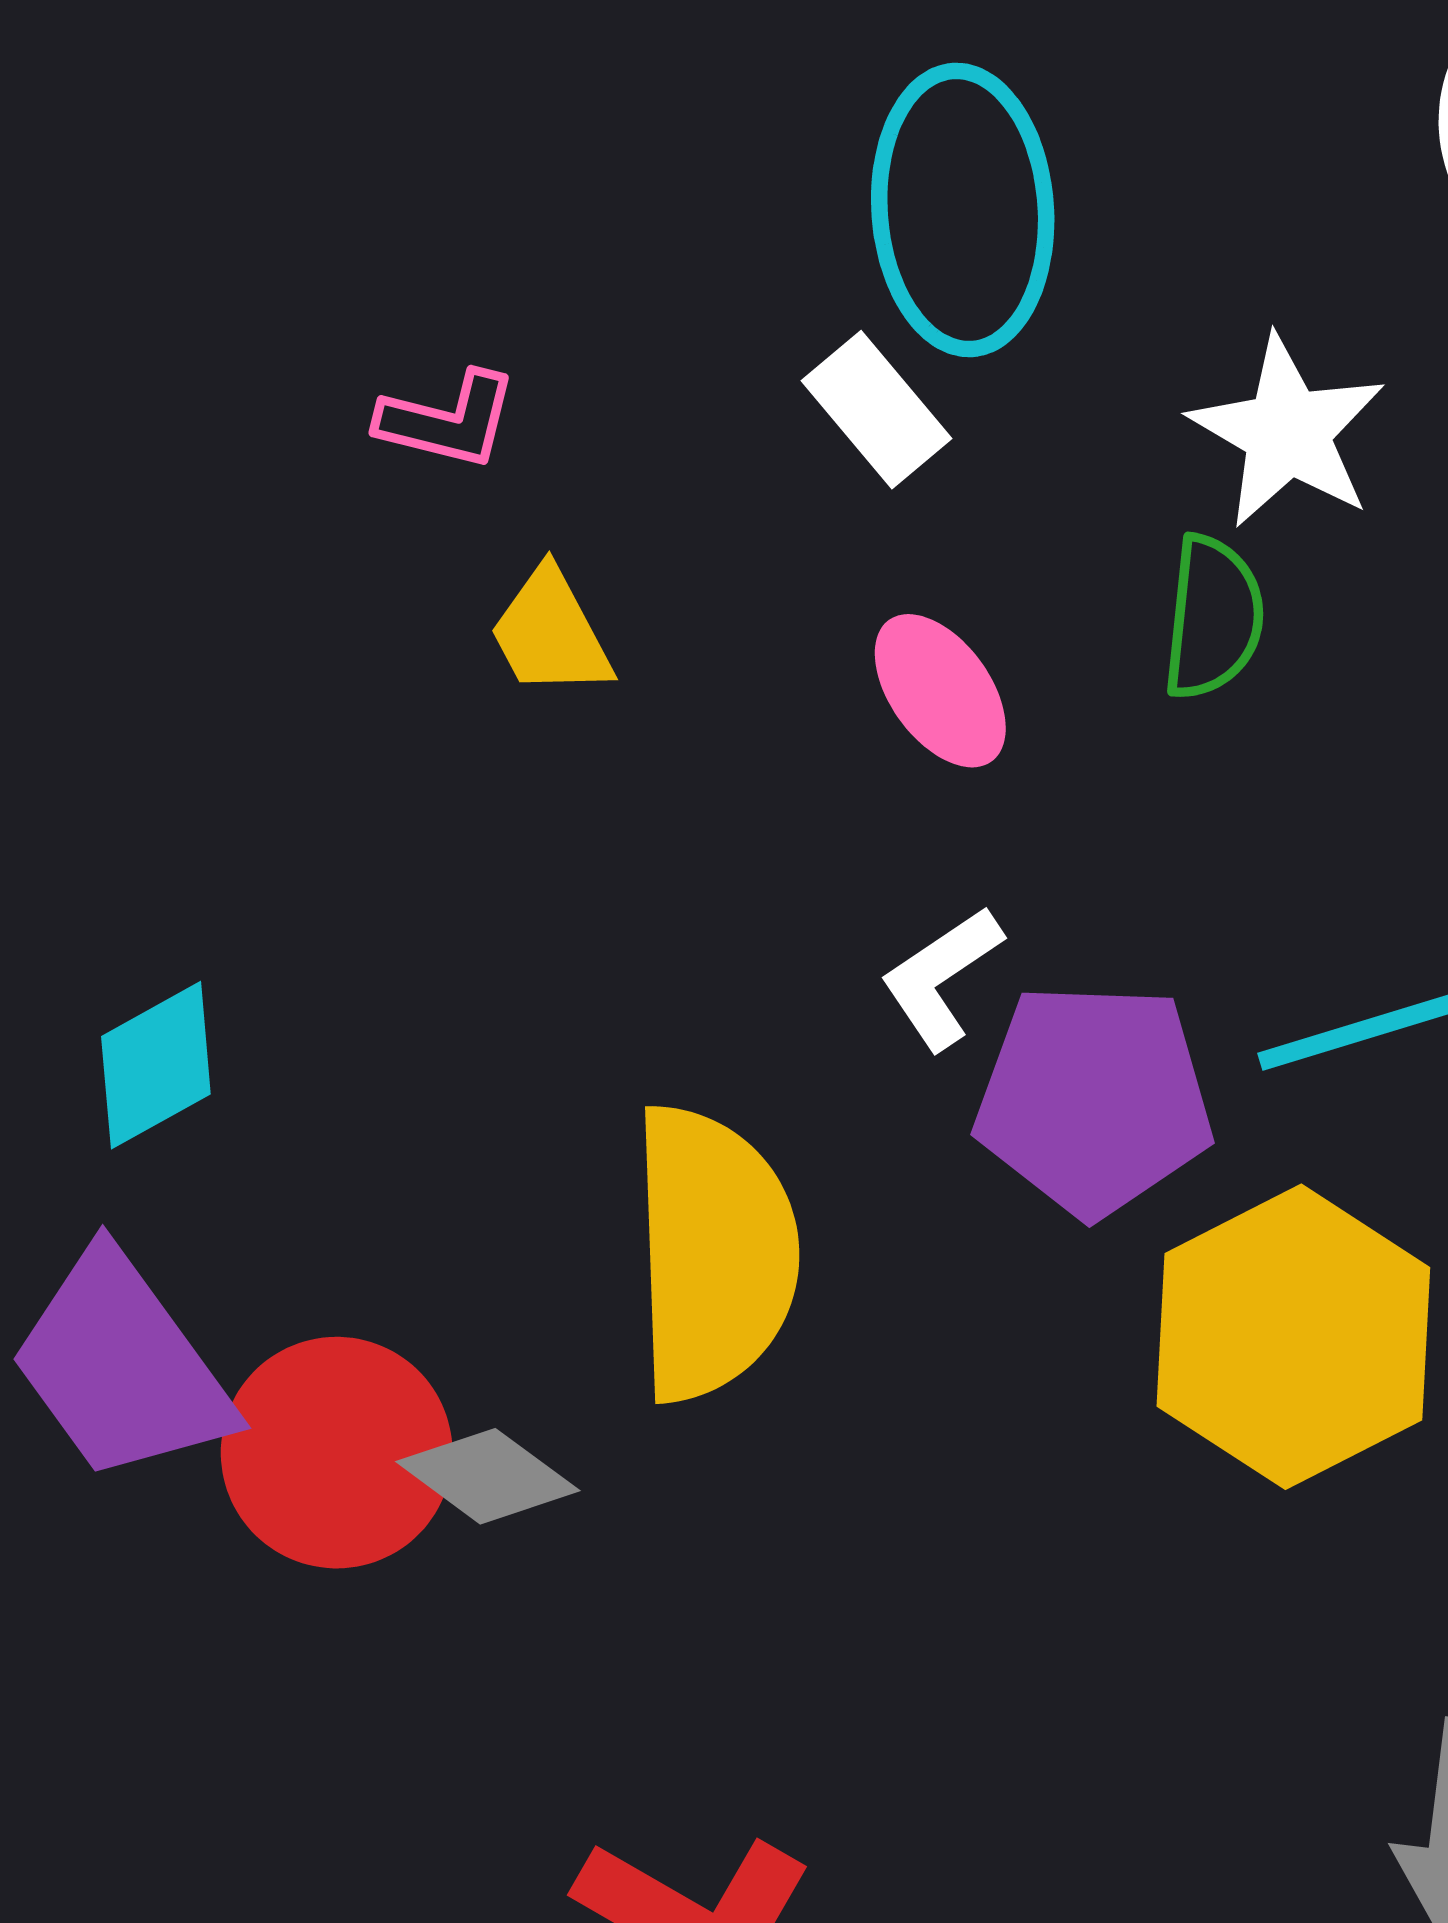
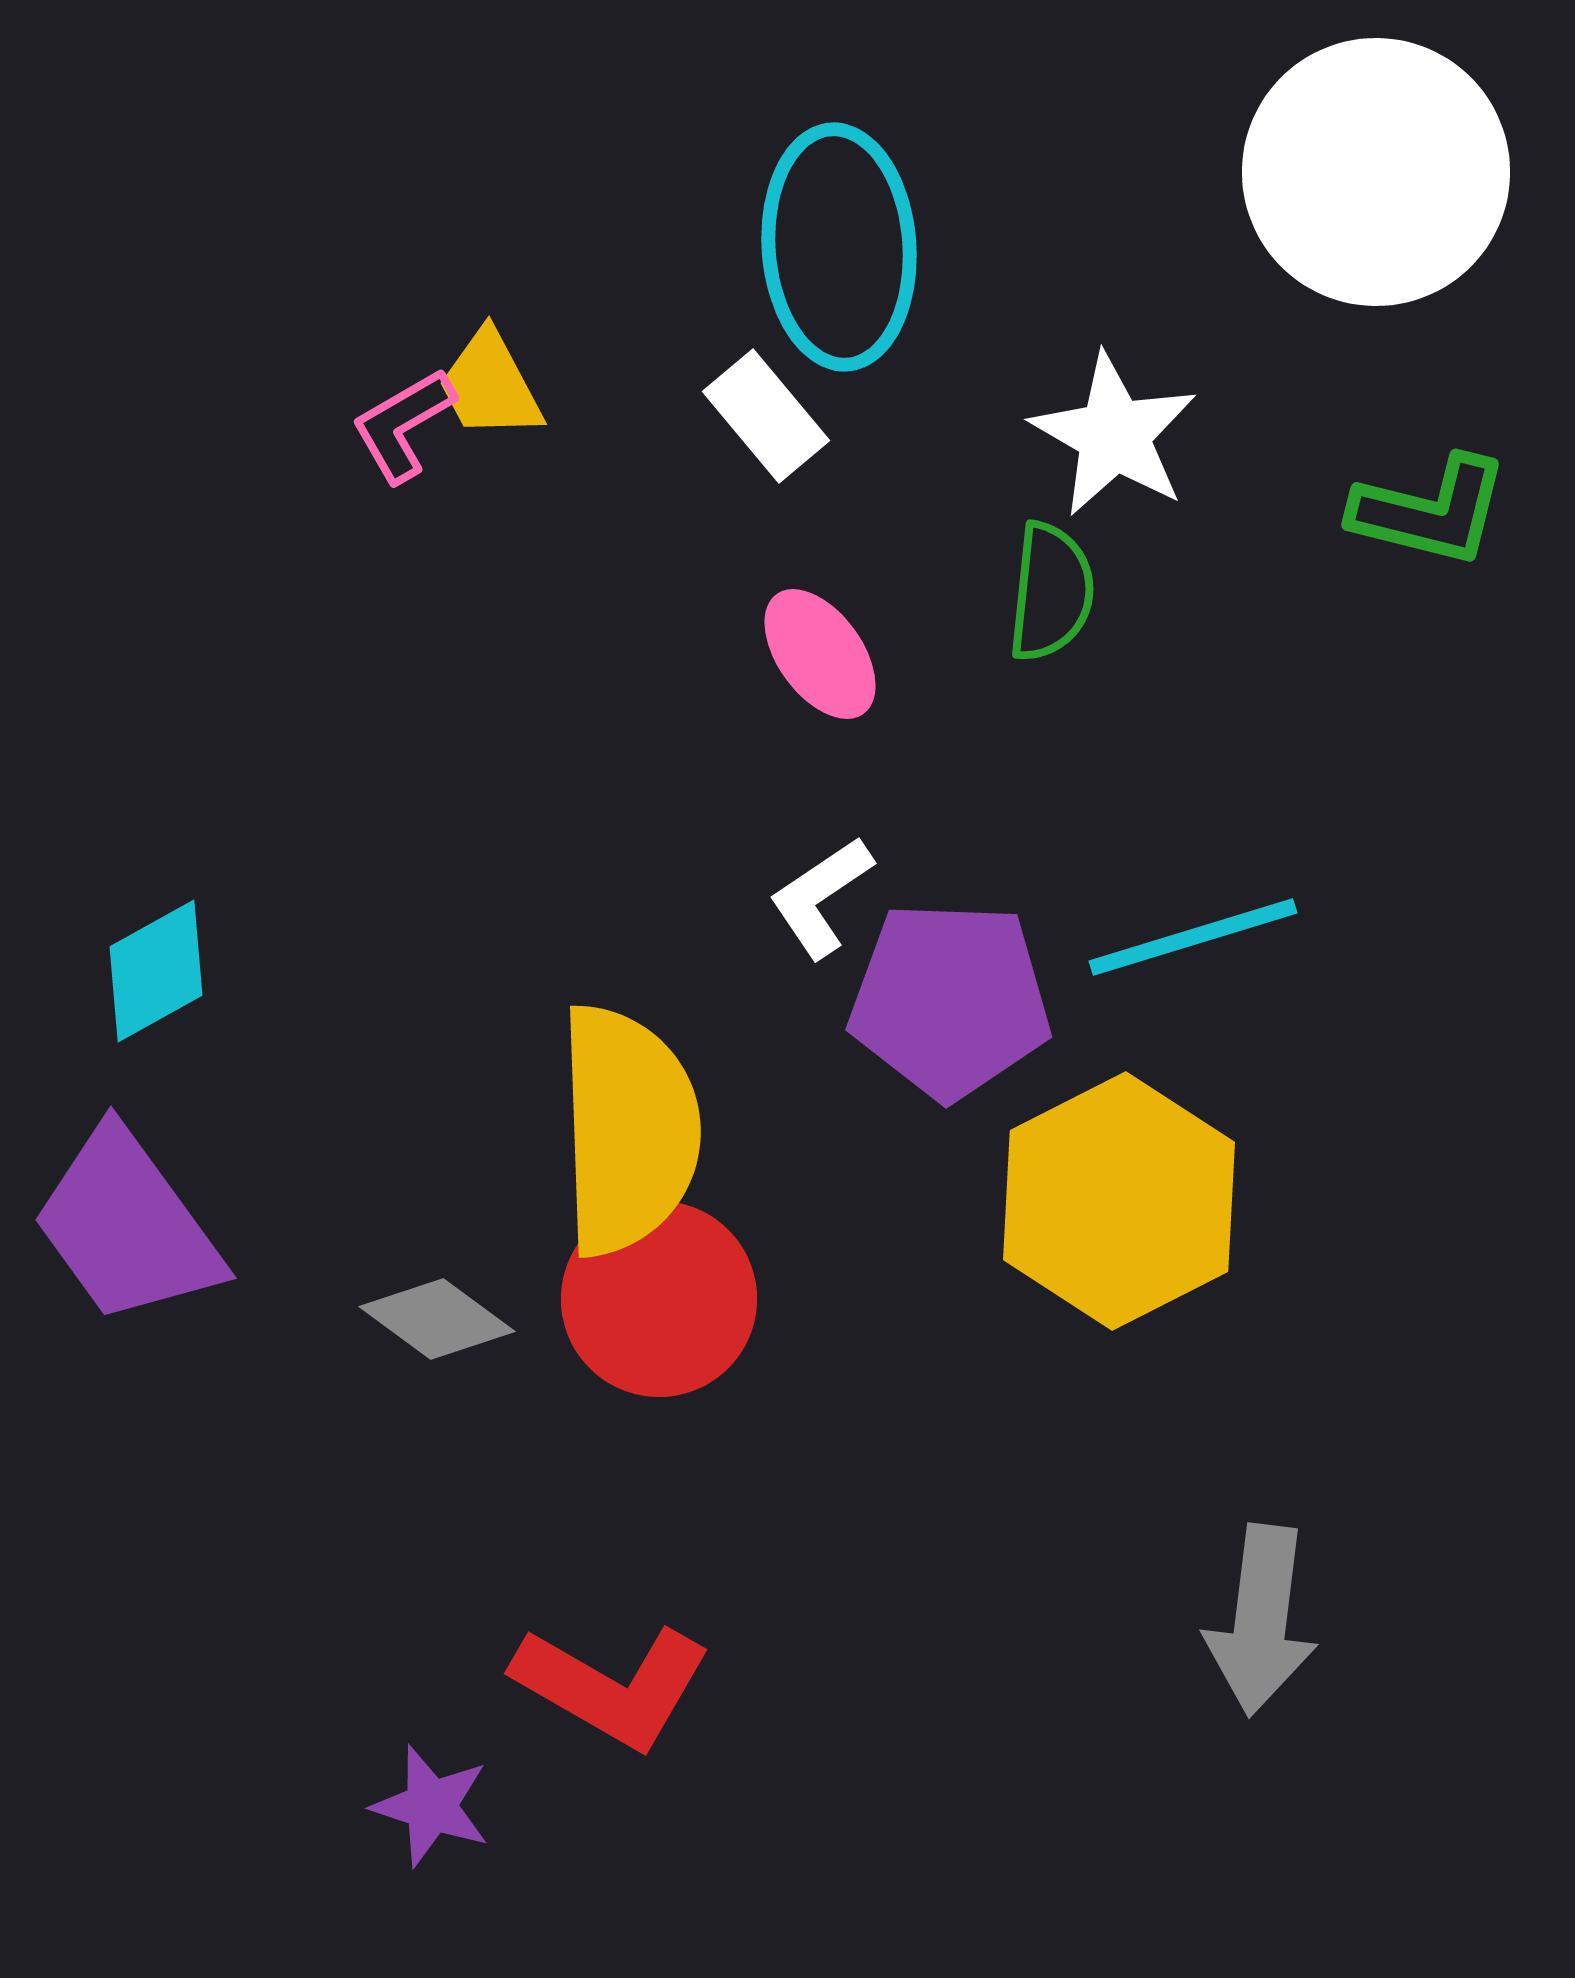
pink L-shape: (448, 420) -> (403, 425), turned 136
yellow trapezoid: (550, 633) -> (490, 385), moved
red circle: (337, 1453) -> (659, 1299), moved

